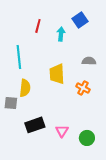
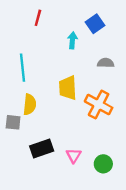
red line: (38, 26) -> (38, 18), moved
gray semicircle: (89, 61) -> (106, 63), moved
orange cross: (83, 88) -> (99, 104), size x1.6

